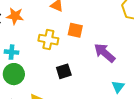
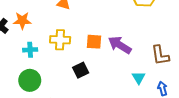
orange square: (75, 30) -> (94, 42), moved
cyan cross: (12, 52) -> (30, 50), moved

